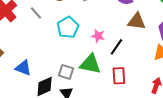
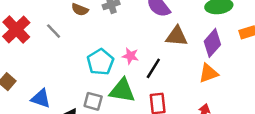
cyan pentagon: (68, 27) -> (100, 62), moved

